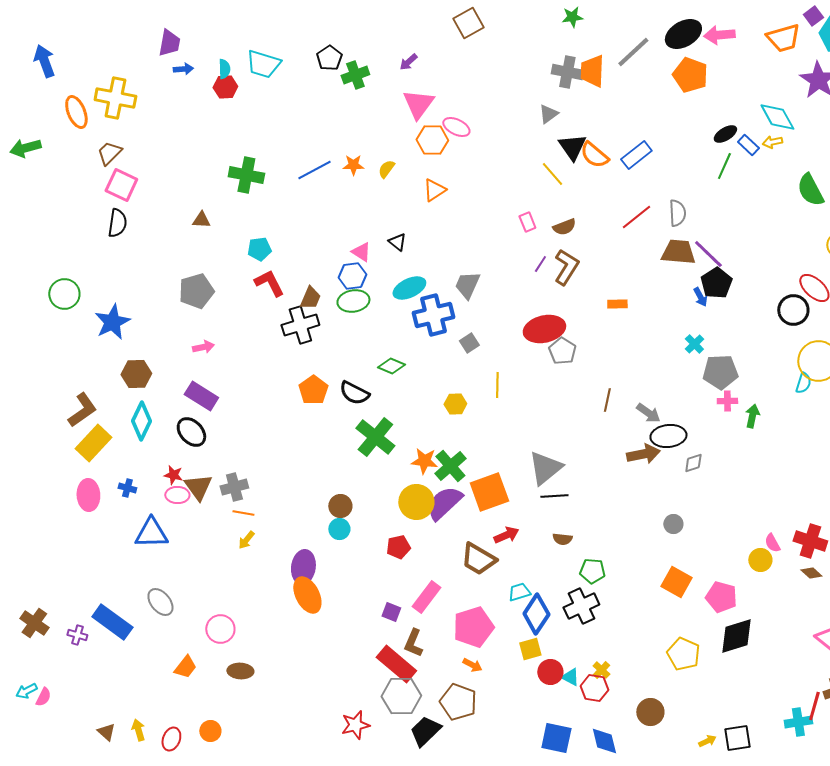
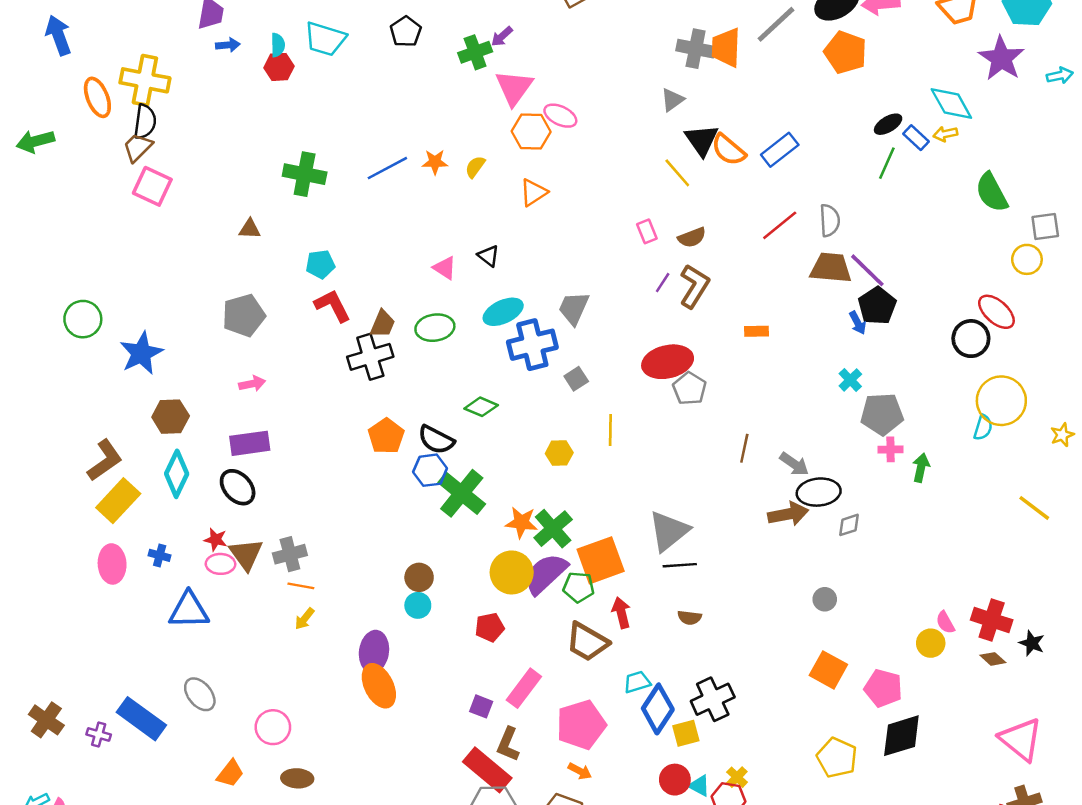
green cross: (355, 75) -> (475, 52), moved
black semicircle: (117, 223) -> (145, 122), moved
blue hexagon: (352, 276) -> (430, 470), moved
purple rectangle: (201, 396) -> (250, 443), turned -40
red arrow: (506, 535) -> (621, 613), turned -80
green pentagon: (592, 571) -> (579, 587), moved
yellow square: (530, 649) -> (686, 733), moved

